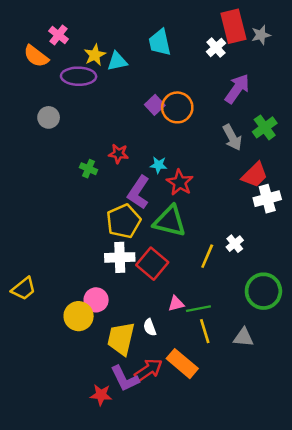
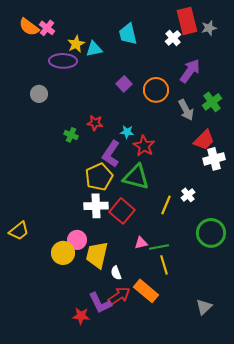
orange semicircle: (36, 56) -> (29, 27), moved
orange circle: (177, 107) -> (156, 90), moved
white semicircle: (150, 327) -> (116, 273), moved
gray triangle: (243, 337) -> (204, 307), moved, turned -48
yellow trapezoid: (121, 339) -> (97, 255), moved

